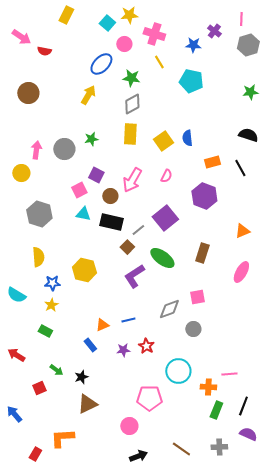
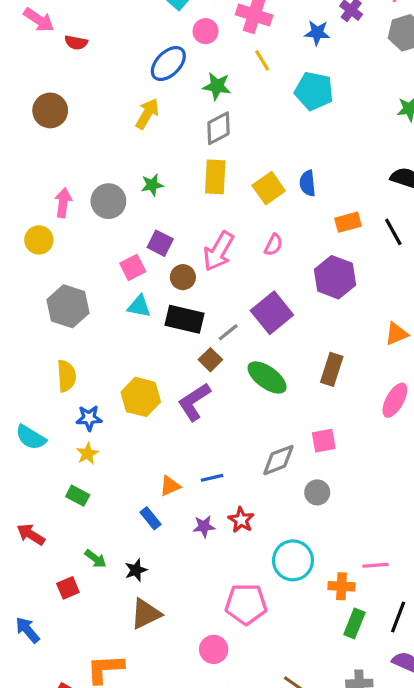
purple L-shape: (134, 276) -> (194, 402), moved

